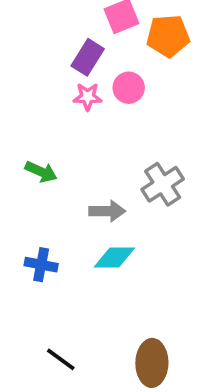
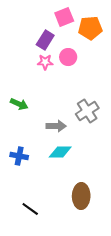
brown ellipse: (152, 363) -> (81, 196), moved

